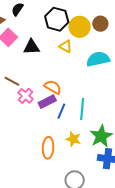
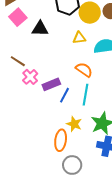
yellow triangle: (66, 46) -> (79, 38), moved, turned -40
orange semicircle: (53, 87) -> (84, 70), moved
orange ellipse: (48, 148) -> (61, 140), moved

